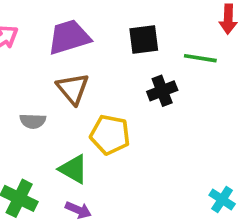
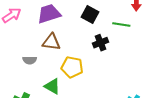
black square: (144, 39) -> (90, 15), turned 36
brown triangle: (73, 89) -> (51, 42), turned -42

